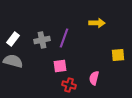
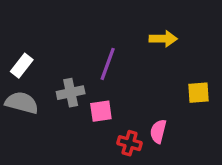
gray cross: (42, 40) -> (71, 93), moved
red cross: (69, 85) -> (130, 143), moved

